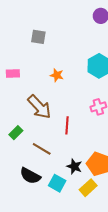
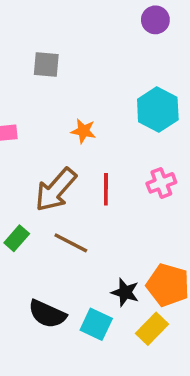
brown arrow: (39, 107) -> (56, 190), turned 88
red line: (67, 125) -> (106, 189), moved
brown line: (42, 149) -> (71, 243), moved

